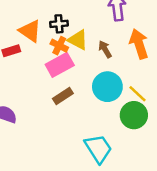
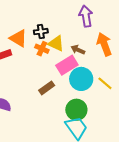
brown arrow: (105, 49) -> (78, 50), turned -32
pink rectangle: (60, 65) -> (67, 65), moved
green circle: (134, 115) -> (76, 110), moved

